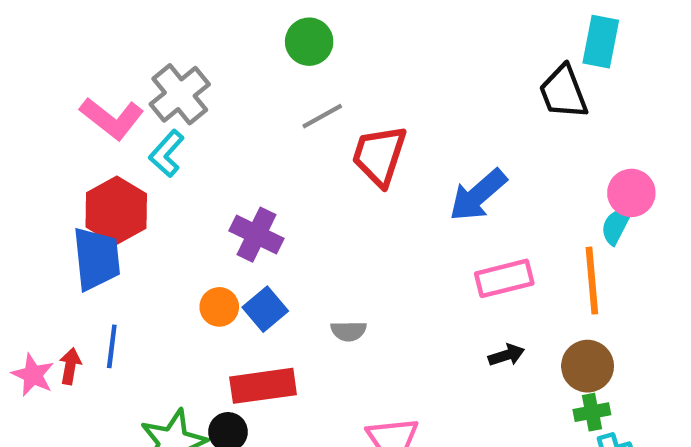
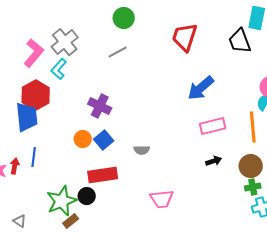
gray line: (322, 116) -> (118, 52), moved
pink L-shape: (112, 118) -> (34, 53), turned -88
red trapezoid: (379, 156) -> (185, 37), moved

